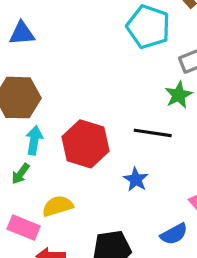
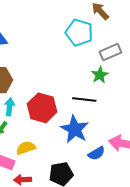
blue star: (136, 179) -> (75, 129), size x1.8
blue semicircle: (174, 234) -> (96, 153), moved

